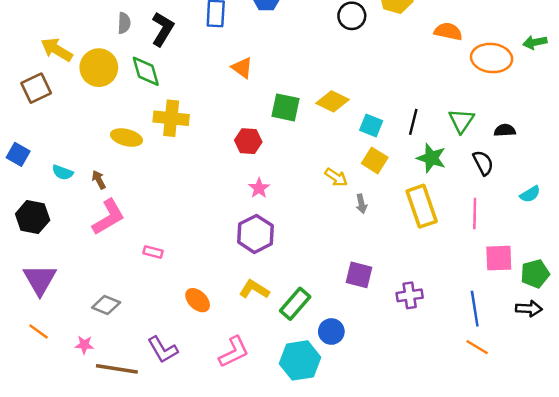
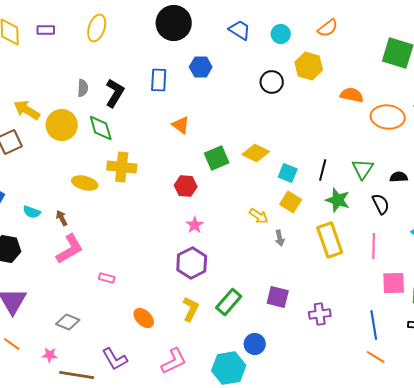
green square: (286, 107) -> (217, 158), turned -35
yellow L-shape: (254, 289) -> (191, 309), turned 85
green rectangle: (295, 304) -> (229, 302), moved

